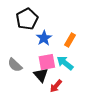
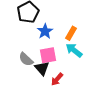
cyan arrow: (65, 63) -> (74, 50), moved
gray semicircle: (15, 65) -> (26, 59), moved

